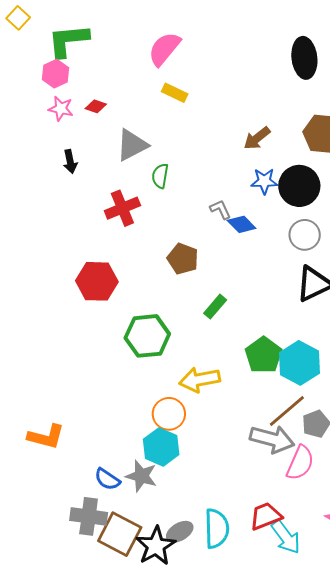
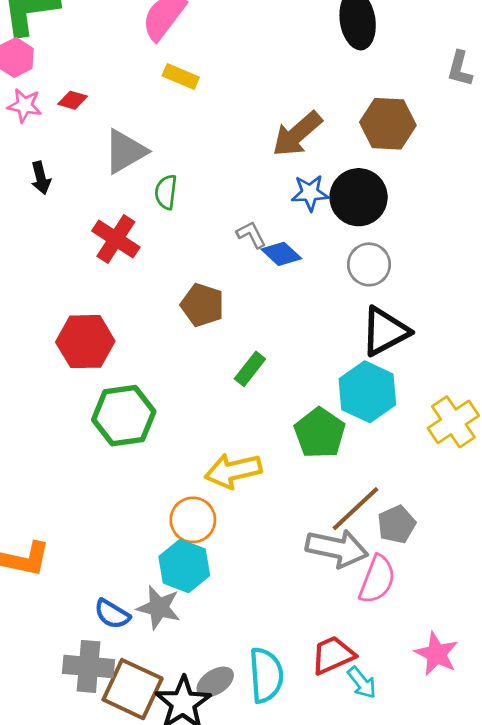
brown arrow: (257, 138) -> (297, 134), size x1.4
red cross: (122, 208) -> (116, 239), turned -32
green hexagon: (147, 336) -> (124, 416), moved
cyan hexagon: (300, 363) -> (367, 392), moved
cyan arrow: (286, 537) -> (362, 683), size x0.7

